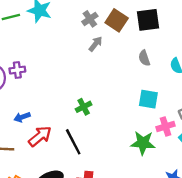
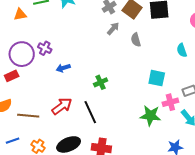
gray semicircle: (144, 58) -> (136, 40), moved
purple cross: (17, 70) -> (45, 48), turned 32
blue arrow: (22, 117) -> (63, 68), moved

